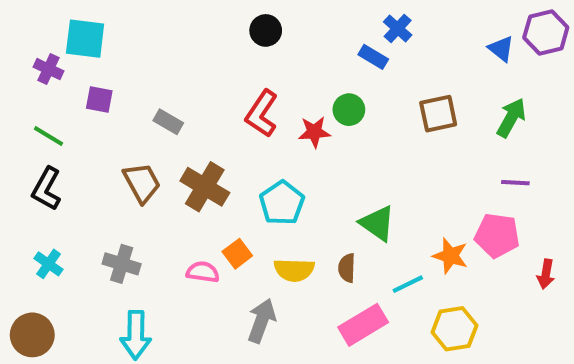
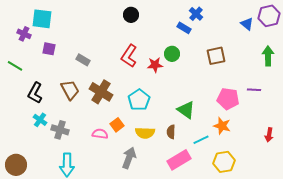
green arrow: (511, 118) -> (268, 56), moved, turned -30
green line: (48, 136) -> (15, 66), moved
black L-shape: (46, 189) -> (35, 93), moved
pink pentagon: (497, 235) -> (228, 99), moved
cyan cross: (48, 264) -> (40, 120), moved

